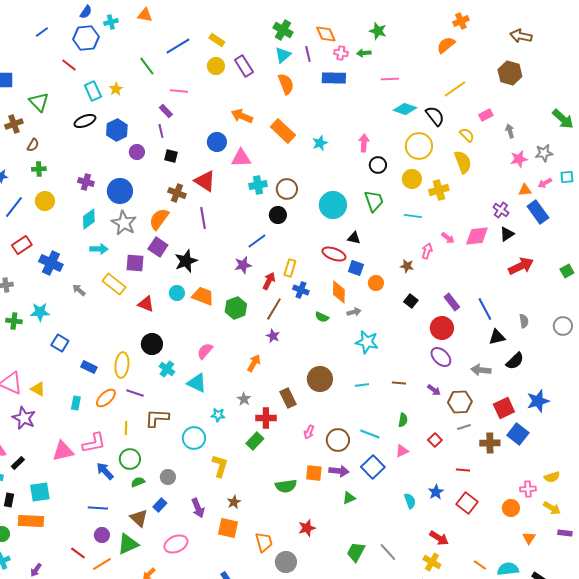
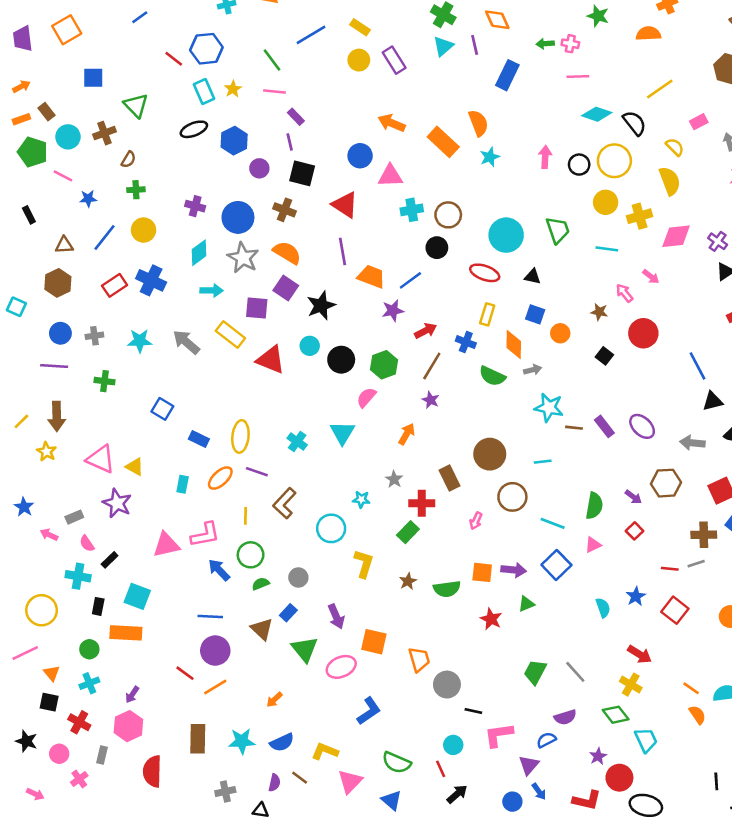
green star: (378, 31) -> (598, 16), moved
blue hexagon: (86, 38) -> (206, 49), moved
orange semicircle: (446, 45) -> (648, 34), turned 36
pink cross: (341, 53) -> (570, 44), moved
blue rectangle: (334, 78) -> (507, 75), turned -65
orange semicircle: (286, 84) -> (478, 123), moved
pink line: (179, 91) -> (274, 92), moved
black square: (171, 156) -> (302, 173), size x1.5
black circle: (378, 165) -> (579, 165), moved
brown cross: (177, 193) -> (285, 210), moved
orange semicircle: (159, 219) -> (287, 253), turned 85
pink diamond: (477, 236) -> (676, 236), moved
pink arrow: (427, 251) -> (624, 293), turned -56
red ellipse: (334, 254) -> (485, 273), moved
blue cross: (51, 263) -> (151, 280), moved
yellow rectangle: (290, 268) -> (487, 314), moved
red arrow: (269, 281) -> (426, 331), turned 36
gray arrow: (79, 290) -> (186, 342), size x1.6
orange trapezoid: (203, 296) -> (371, 277), moved
purple rectangle: (452, 302) -> (604, 426), moved
red triangle: (146, 304) -> (271, 360), size x1.4
cyan star: (40, 312) -> (140, 341), moved
green semicircle: (322, 317) -> (492, 376), size x1.5
red circle: (442, 328) -> (643, 333), moved
black circle: (152, 344) -> (341, 360), moved
pink semicircle: (205, 351) -> (366, 397), moved
cyan triangle: (197, 383) -> (342, 433), moved, turned 35
brown line: (399, 383) -> (574, 428), moved
purple arrow: (434, 390) -> (633, 497), moved
brown L-shape: (157, 418) -> (285, 503), turned -50
green semicircle: (403, 420) -> (594, 506), size x1.5
gray line: (464, 427) -> (696, 564), moved
brown circle: (338, 440) -> (512, 497), moved
cyan square: (40, 492) -> (137, 596), turned 30
brown star: (234, 502) -> (408, 581), moved
red star: (307, 528) -> (491, 619), moved, turned -30
purple circle: (102, 535) -> (215, 651), size x1.5
green triangle: (128, 544) -> (305, 649), moved, turned -45
pink ellipse: (176, 544) -> (341, 667), moved

